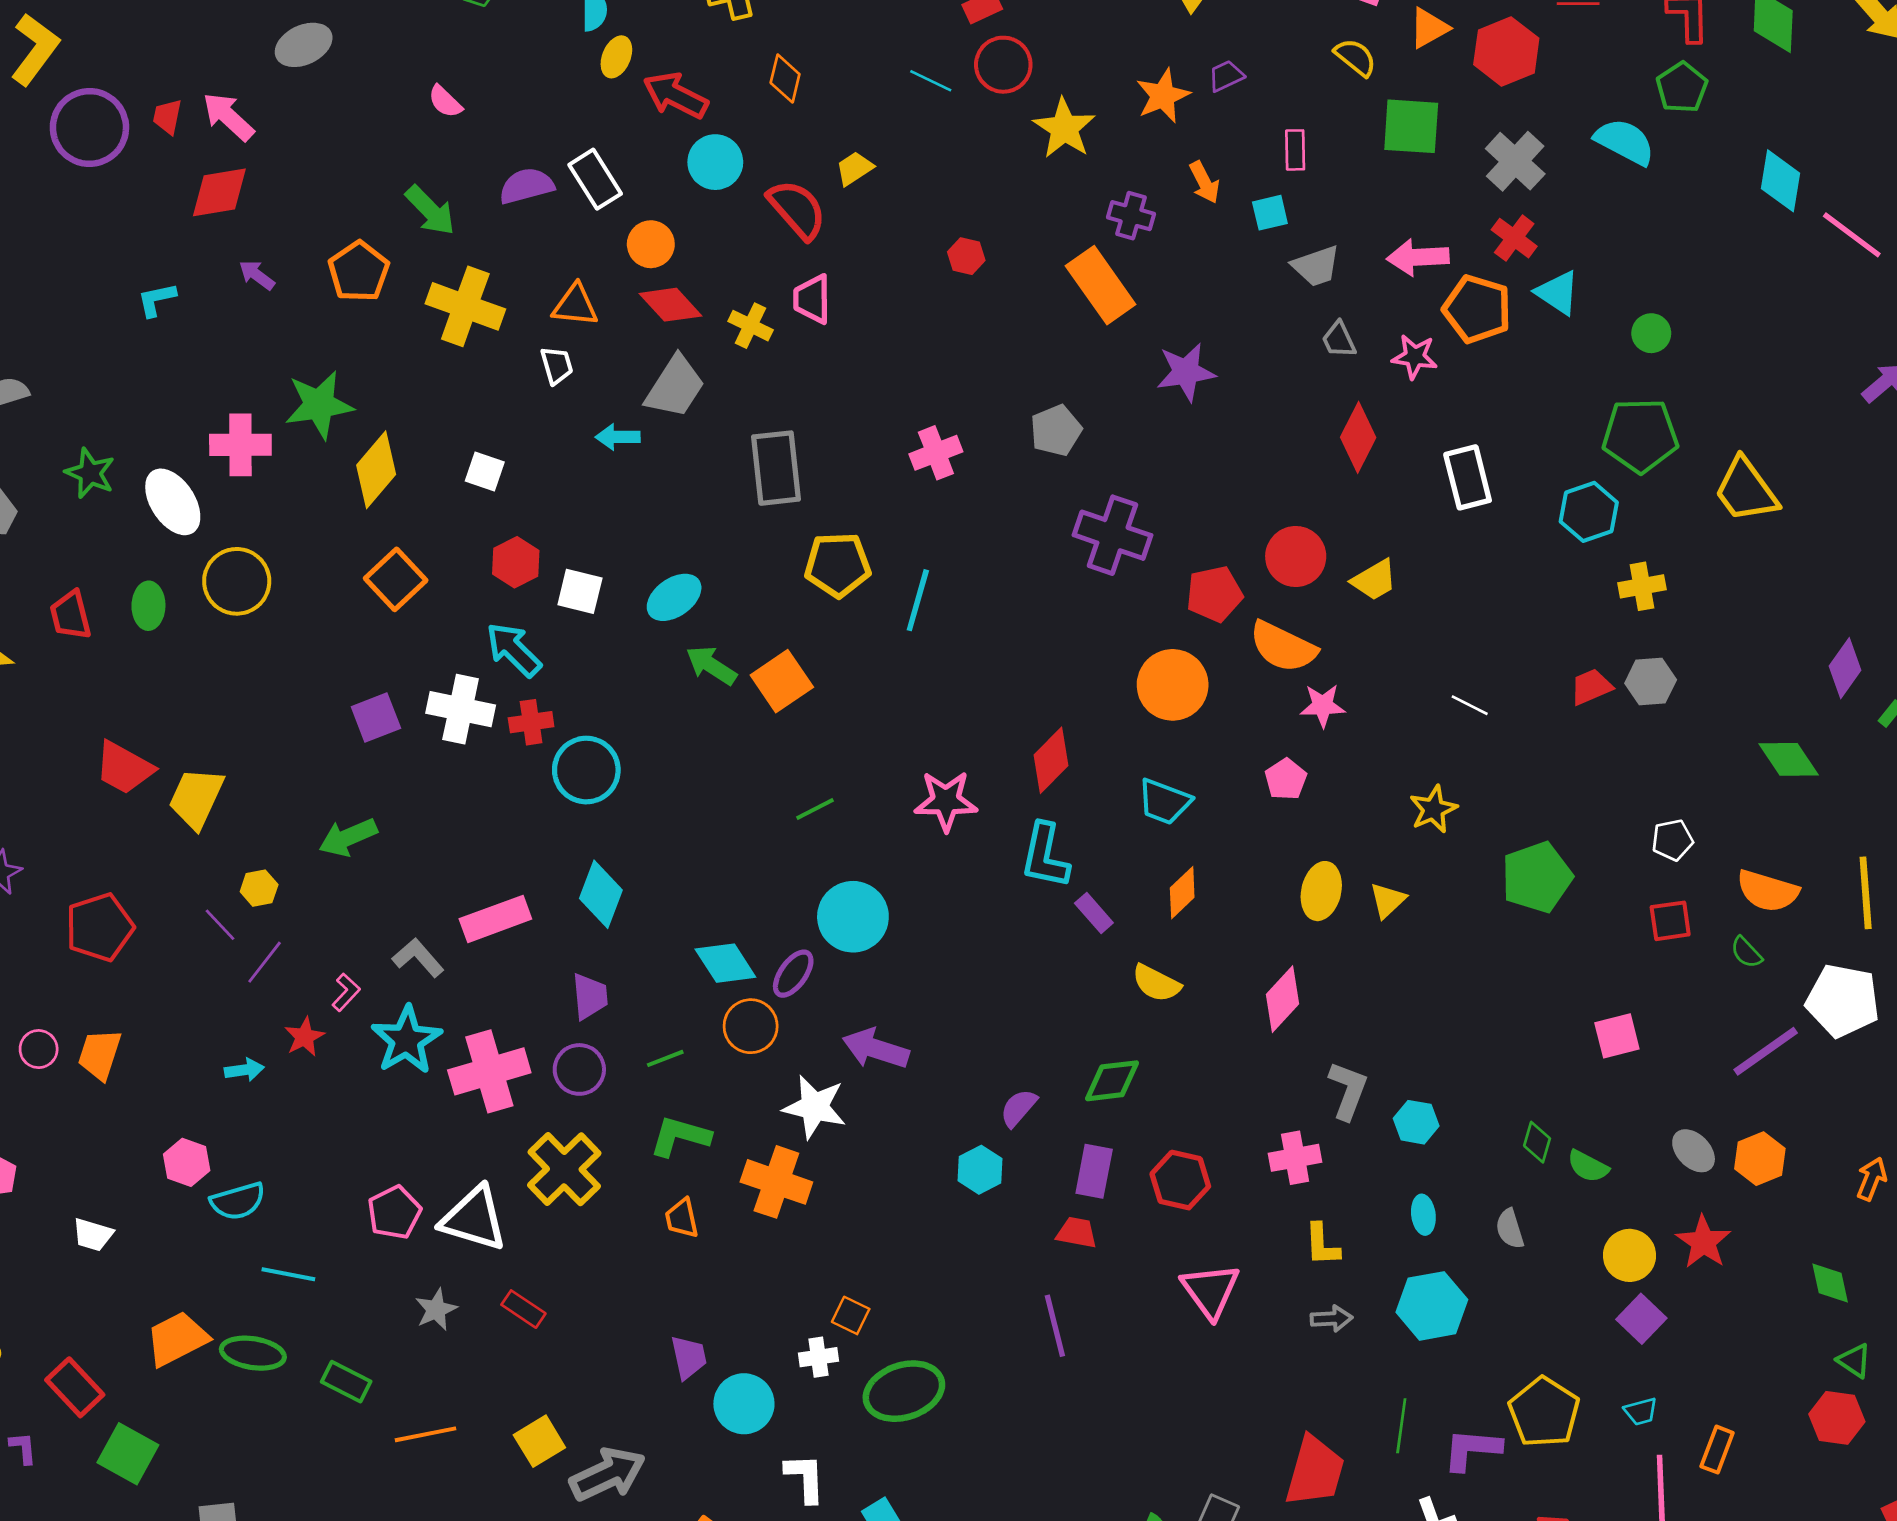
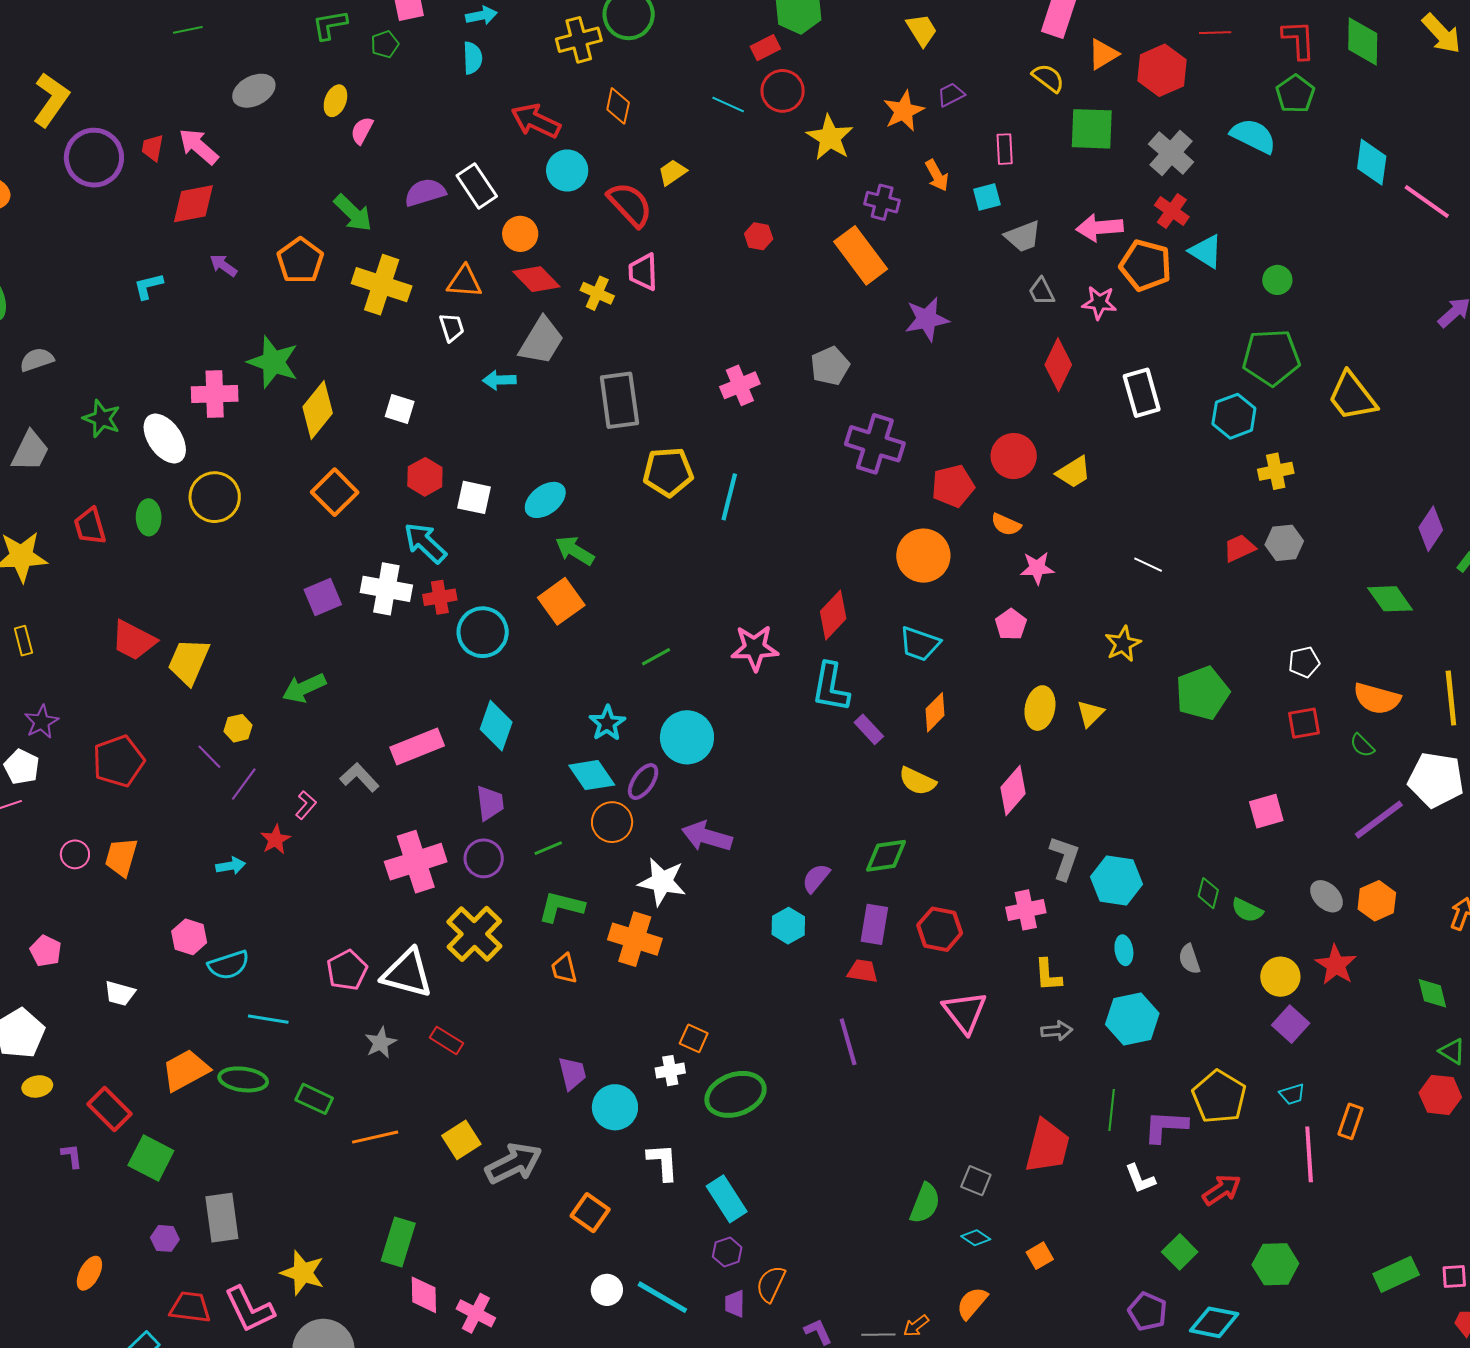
yellow ellipse: (616, 57) -> (335, 101), moved
pink semicircle: (445, 102) -> (362, 130), turned 76
green star: (319, 405) -> (273, 362), turned 30
orange semicircle: (1283, 647) -> (1006, 524), size x0.6
orange square: (782, 681) -> (561, 601), moved
cyan star: (407, 1040) -> (607, 723), moved, size x0.7
cyan hexagon: (1416, 1122) -> (1116, 881), size x1.5

